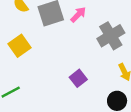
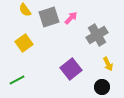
purple square: (78, 78) -> (71, 69), size x1.5

